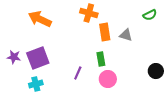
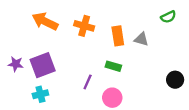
orange cross: (89, 13) -> (84, 26), moved
green rectangle: (101, 59) -> (113, 66), turned -64
pink circle: (108, 79) -> (112, 98), moved

